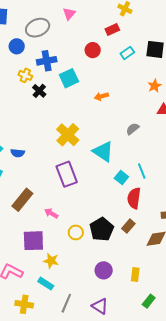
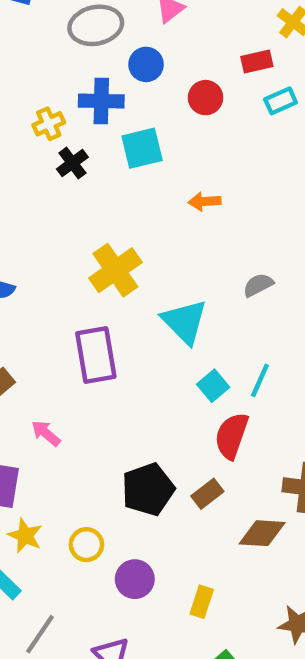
blue circle: (17, 46) -> (146, 64), moved
cyan rectangle: (127, 53) -> (281, 101), moved
yellow cross: (25, 75) -> (49, 124), turned 32
cyan line: (142, 171) -> (260, 380), turned 35
yellow circle: (76, 232) -> (86, 545), moved

